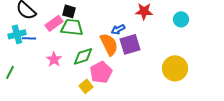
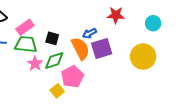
black square: (69, 11) -> (52, 38), moved
green trapezoid: (72, 27) -> (26, 44), moved
pink star: (54, 59) -> (35, 64), moved
yellow circle: (175, 68) -> (143, 57), moved

